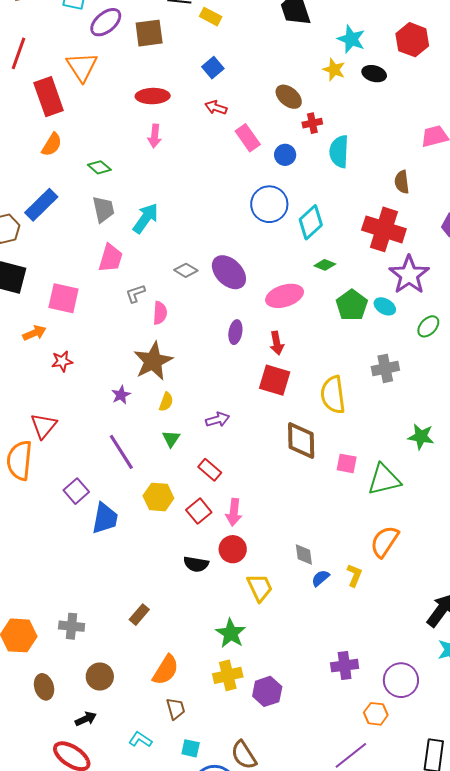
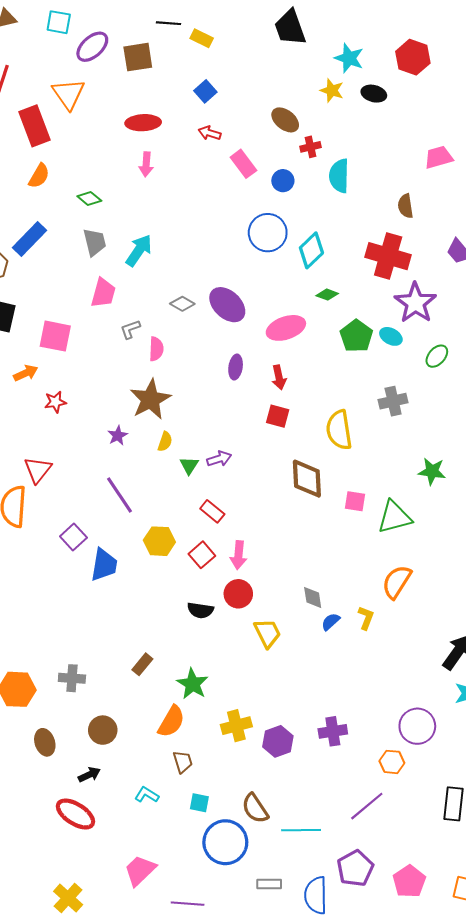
red square: (275, 380) -> (278, 416), size x0.7
green triangle: (171, 439) -> (189, 465), moved
green star: (231, 633) -> (193, 684), moved
purple cross: (345, 666) -> (333, 731), moved

